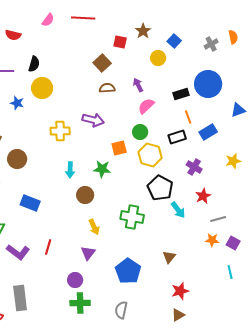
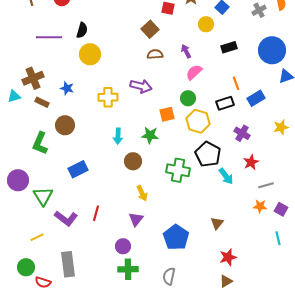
blue circle: (208, 84) -> (272, 50), moved
black rectangle: (181, 94) -> (229, 47), moved
blue star: (17, 103) -> (67, 88), moved
blue rectangle: (30, 203) -> (78, 169), turned -48
green cross: (132, 217) -> (178, 170), moved

